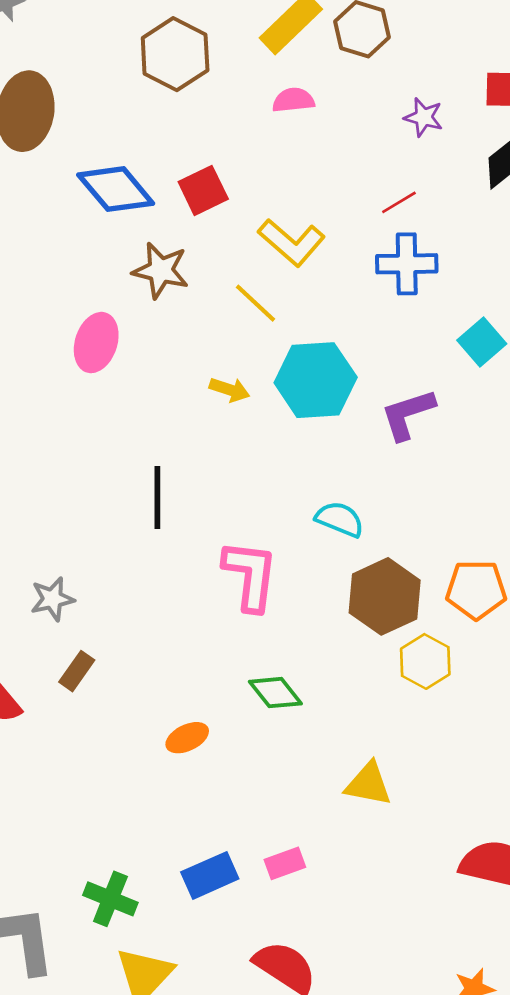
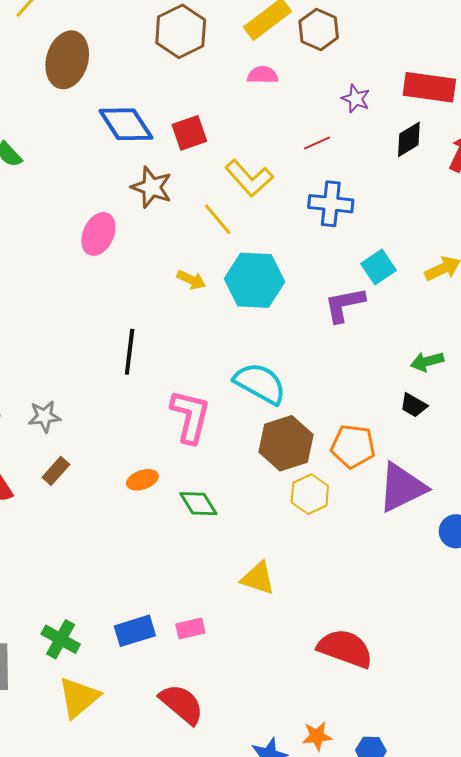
red line: (399, 202) -> (317, 143), moved
purple L-shape: (408, 414) -> (345, 305), moved
cyan semicircle: (340, 519) -> (260, 383), size x1.5
orange ellipse: (187, 738) -> (142, 480), moved

